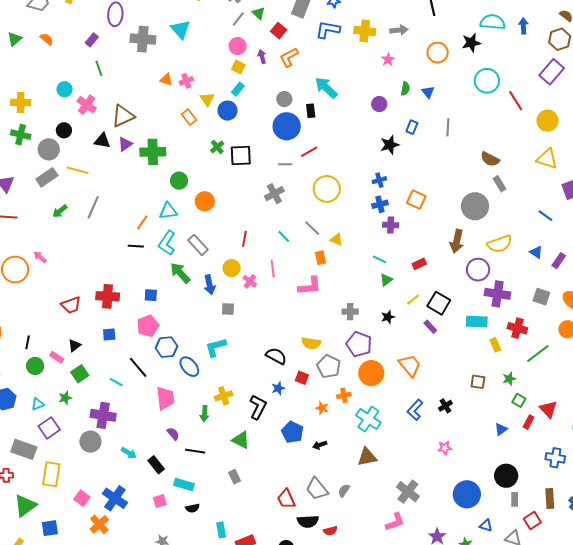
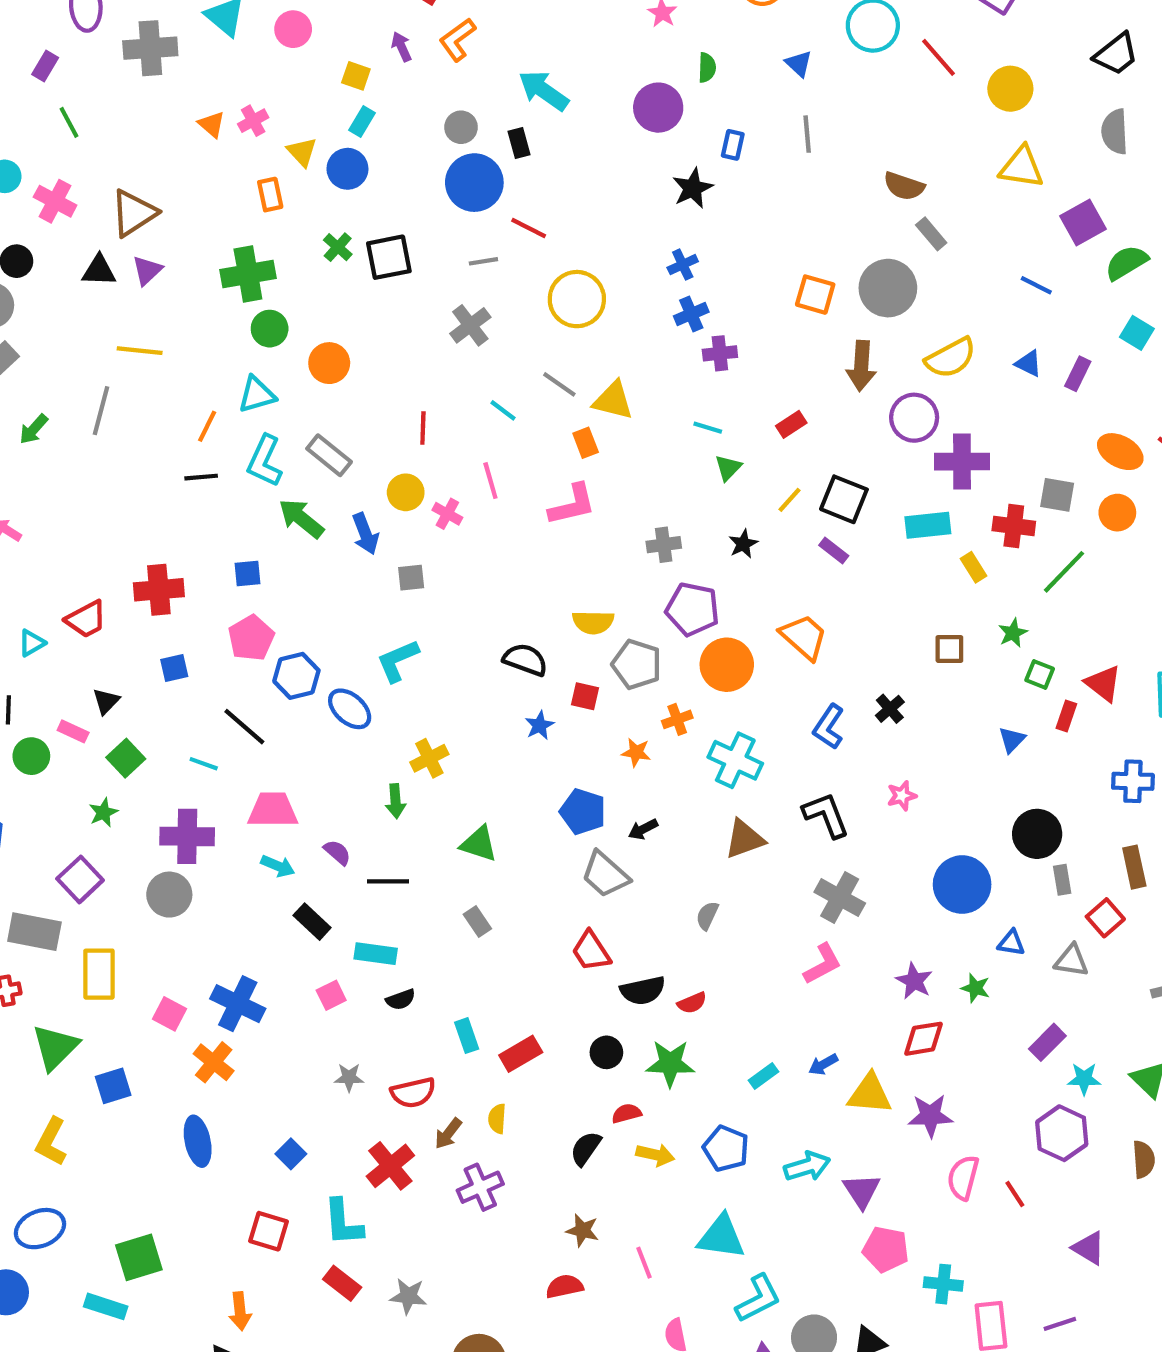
pink circle: (238, 46) -> (293, 29), moved
orange triangle: (166, 80) -> (212, 124), turned 32
blue triangle: (428, 92) -> (799, 64), moved
purple circle: (379, 104) -> (658, 108), size x1.5
orange rectangle: (189, 117) -> (270, 195), turned 35
green cross: (153, 152) -> (248, 274), moved
red line: (309, 152) -> (529, 228), turned 66
yellow line: (77, 170) -> (140, 351), moved
orange square: (416, 200) -> (815, 295), moved
yellow triangle: (337, 240) -> (613, 401), size x1.5
gray square: (541, 297) -> (1057, 495), moved
pink trapezoid: (165, 398) -> (273, 810), moved, turned -75
cyan triangle: (38, 404) -> (32, 643), moved
black L-shape: (258, 407) -> (826, 815), moved, turned -40
cyan arrow: (129, 453) -> (278, 866), moved
gray trapezoid: (317, 489) -> (605, 874), moved

